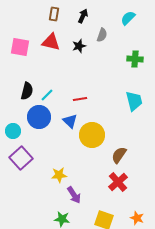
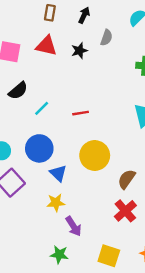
black semicircle: (27, 91) -> (18, 91), moved, turned 36
blue circle: (39, 117) -> (39, 148), moved
blue triangle: (70, 121) -> (58, 173), moved

